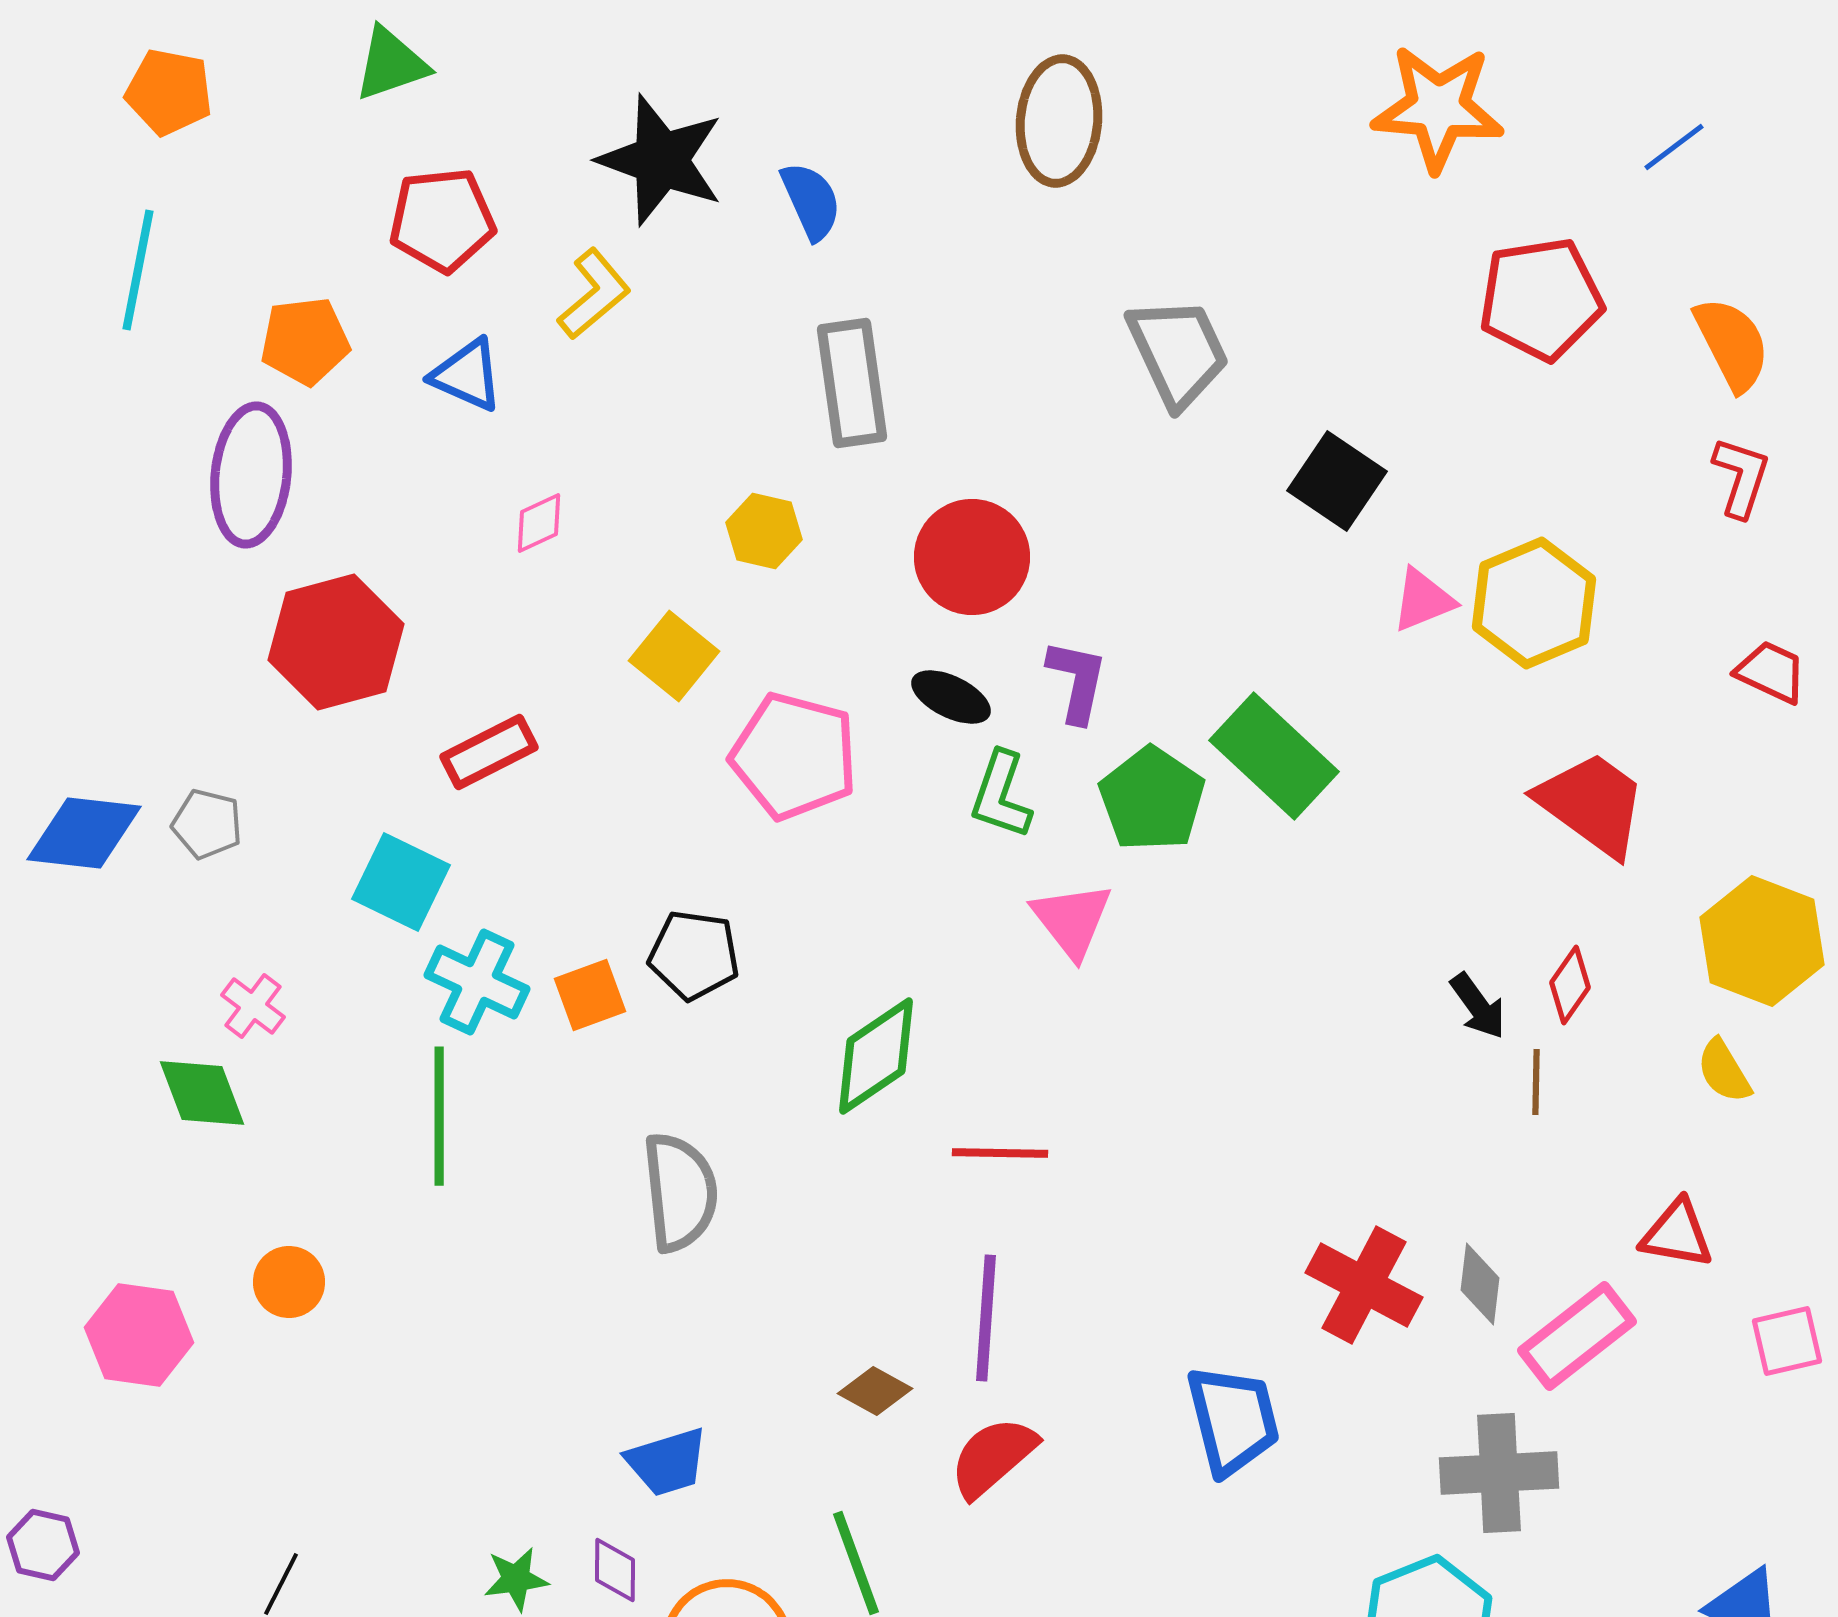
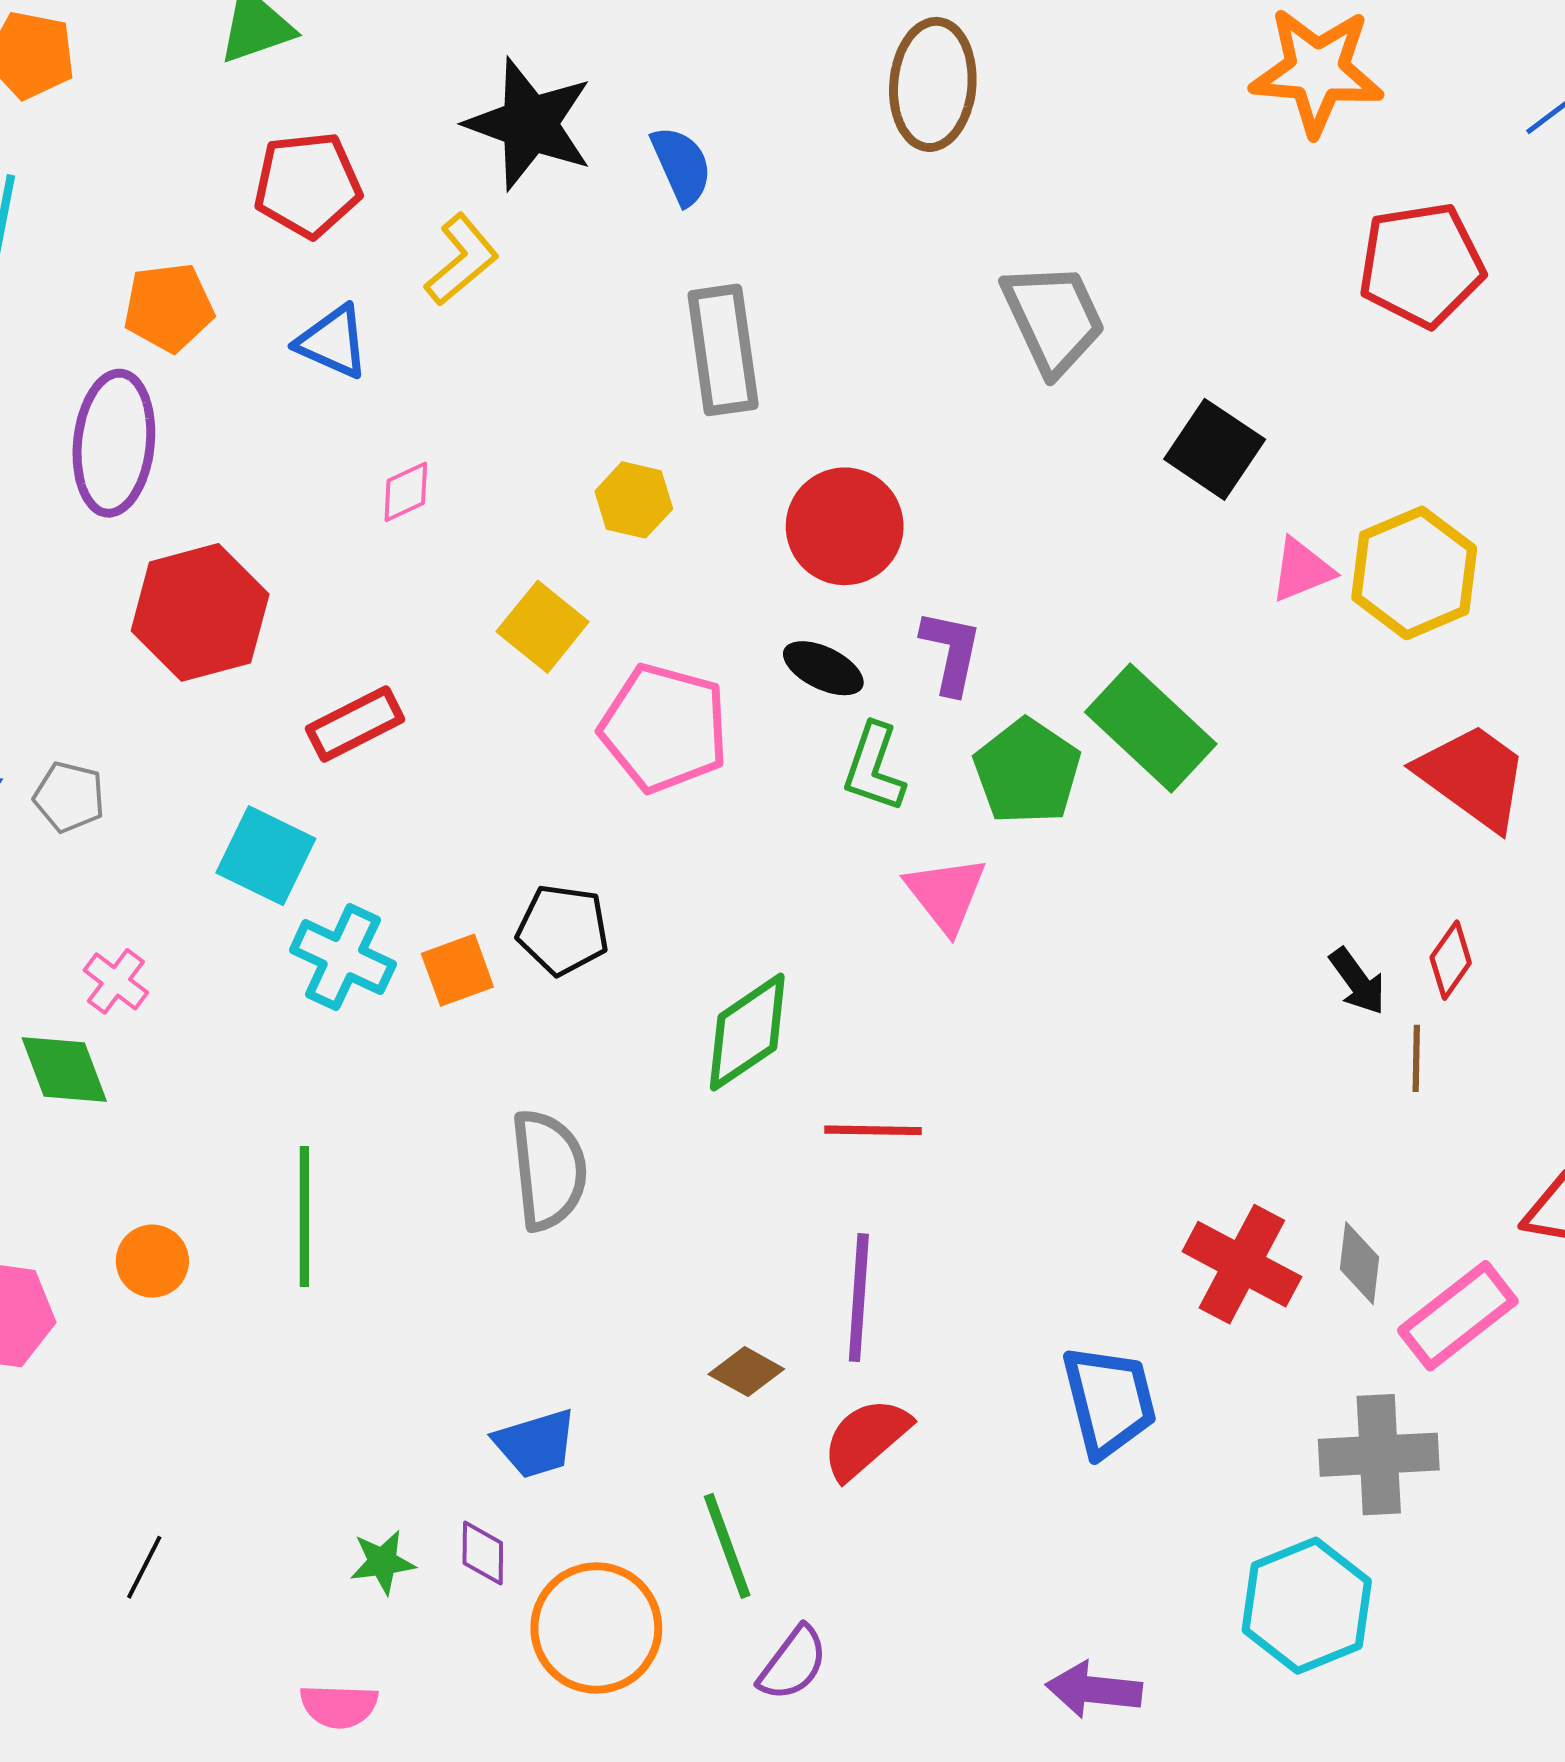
green line: (439, 1116) -> (304, 1216), moved

